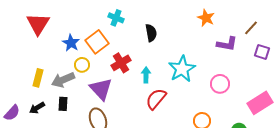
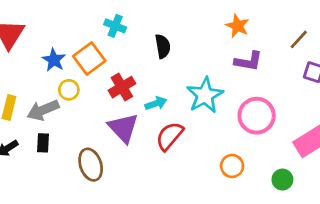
purple L-shape: (227, 44) -> (248, 61), moved
cyan arrow: (146, 75) -> (156, 103), turned 70
pink circle: (220, 84) -> (257, 116), size x1.4
purple triangle: (101, 89) -> (123, 128), moved

